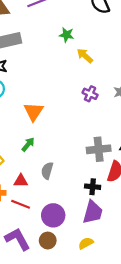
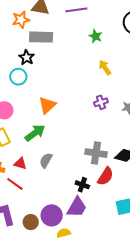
green star: (67, 35) -> (95, 36), moved
purple cross: (90, 94) -> (101, 102), turned 32
green arrow: (28, 144) -> (35, 133), size x1.5
purple circle: (53, 215) -> (52, 215), moved

